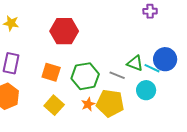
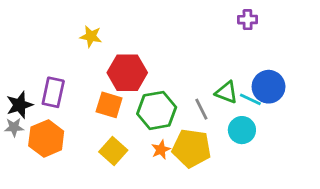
yellow star: (11, 23) -> (91, 36), moved
red hexagon: (64, 31) -> (127, 73), moved
gray line: (117, 75) -> (201, 109), turned 42

